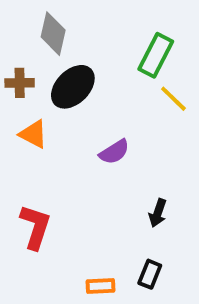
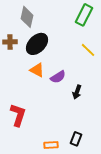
green rectangle: (156, 55) -> (84, 15), moved
orange triangle: (33, 134) -> (37, 70), moved
black arrow: (158, 213) -> (77, 92), moved

